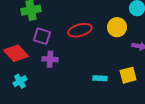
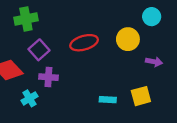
purple square: (42, 36) -> (39, 50), turned 30
cyan cross: (20, 81) -> (29, 98), moved

